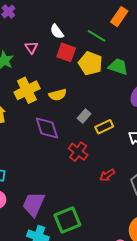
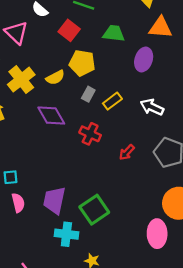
pink triangle: (31, 48) -> (16, 33), size x1.6
red square: (66, 52) -> (69, 30), moved, turned 30
yellow pentagon: (90, 63) -> (82, 63), moved

